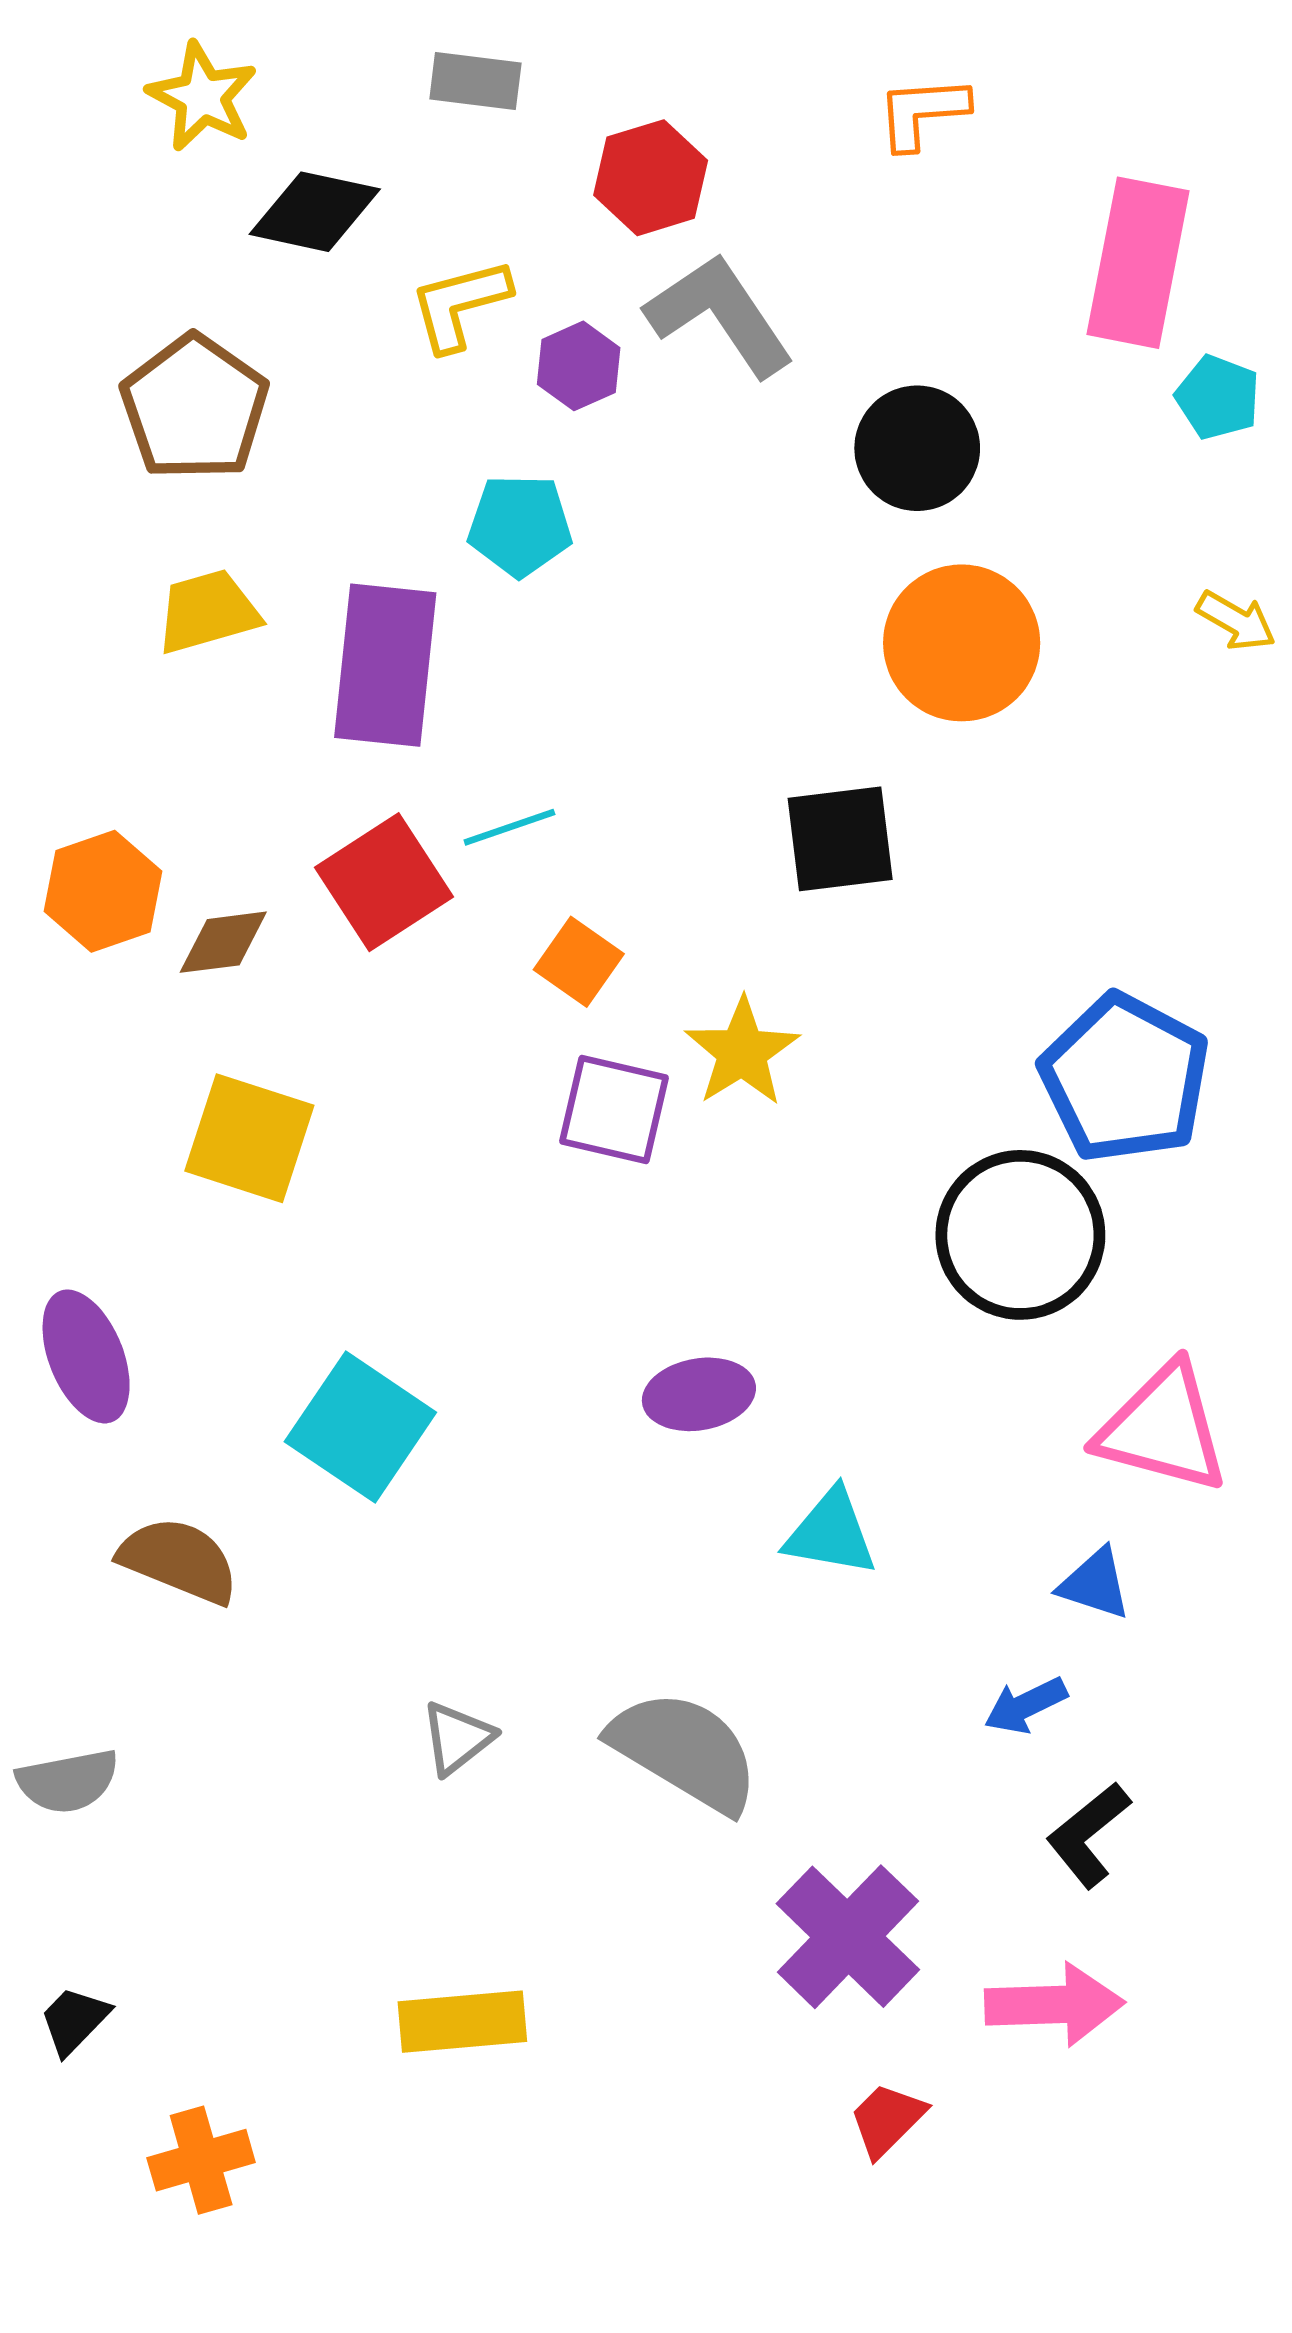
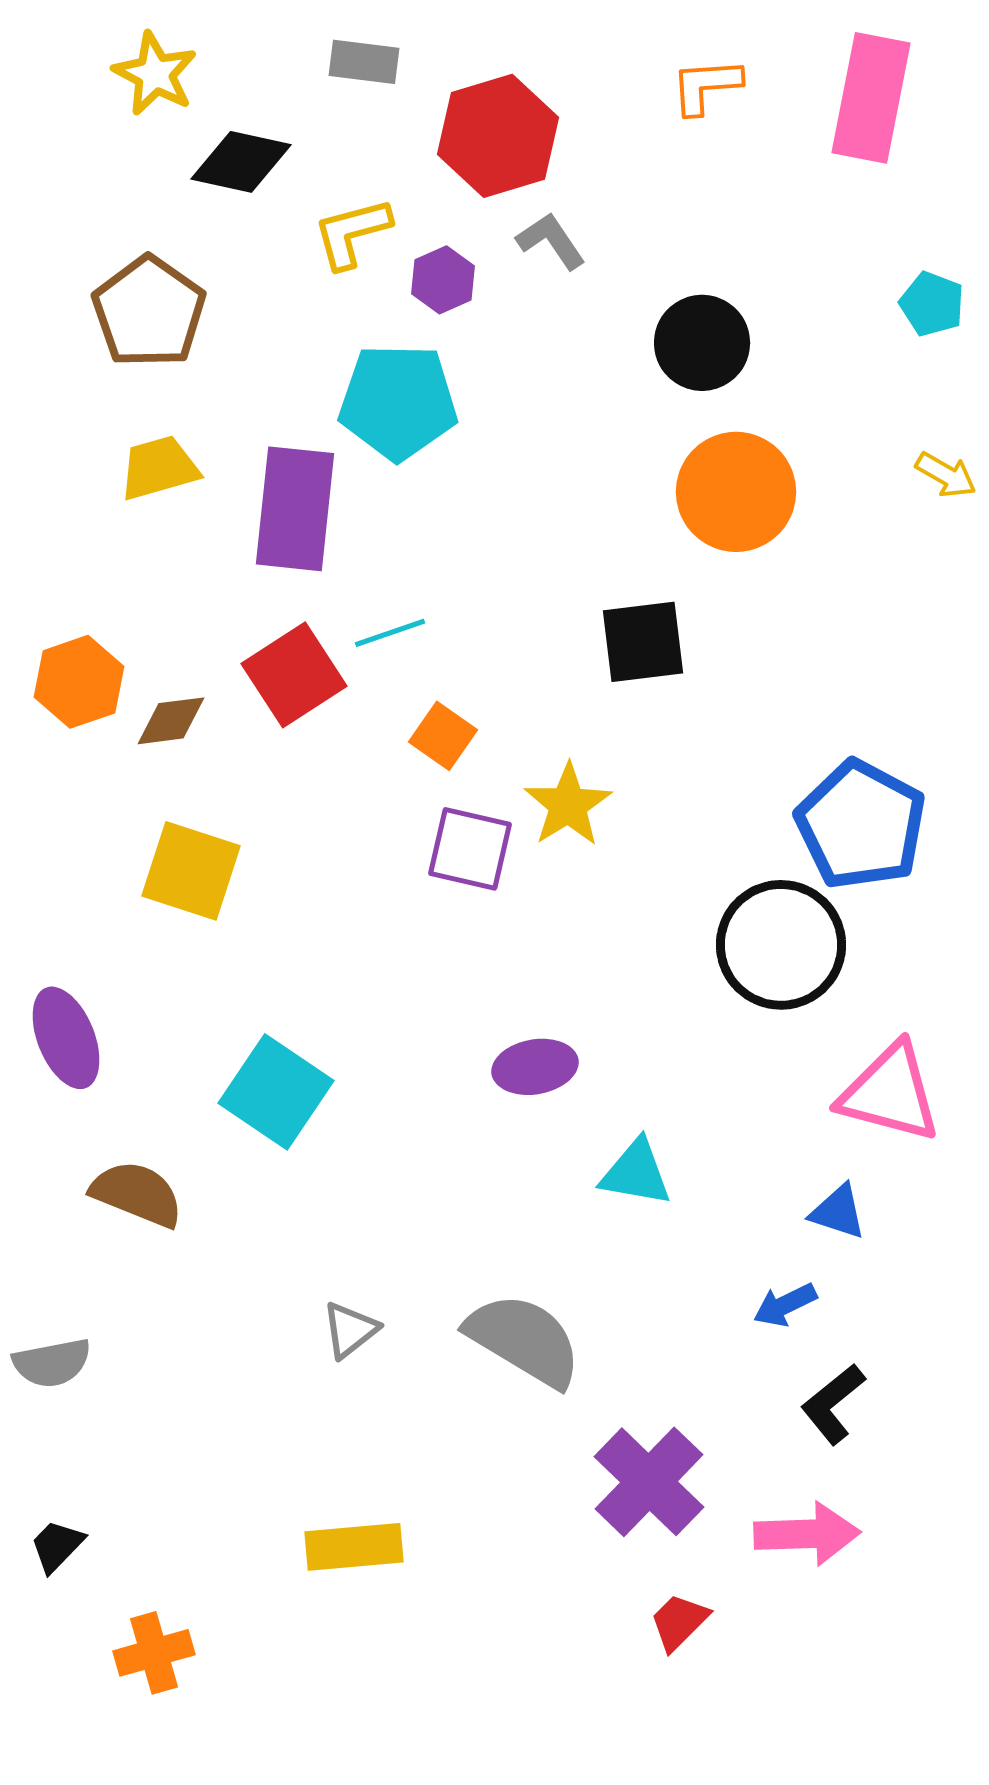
red hexagon: (651, 178) -> (498, 136), size x1.4
pink rectangle: (1138, 263) -> (871, 98), moved
gray L-shape: (720, 315) -> (551, 241), size x0.6
cyan pentagon: (520, 525) -> (398, 402), size x1.5

